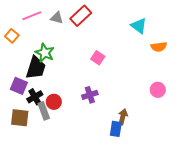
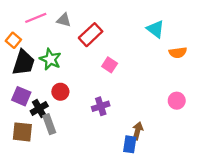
red rectangle: (81, 16) -> (91, 35), moved
black trapezoid: (36, 68) -> (23, 63), moved
red circle: (54, 102) -> (60, 92), moved

